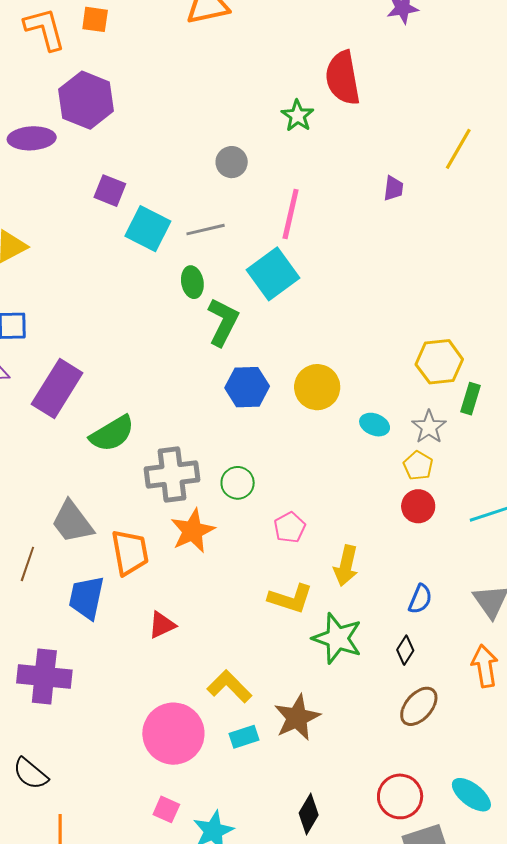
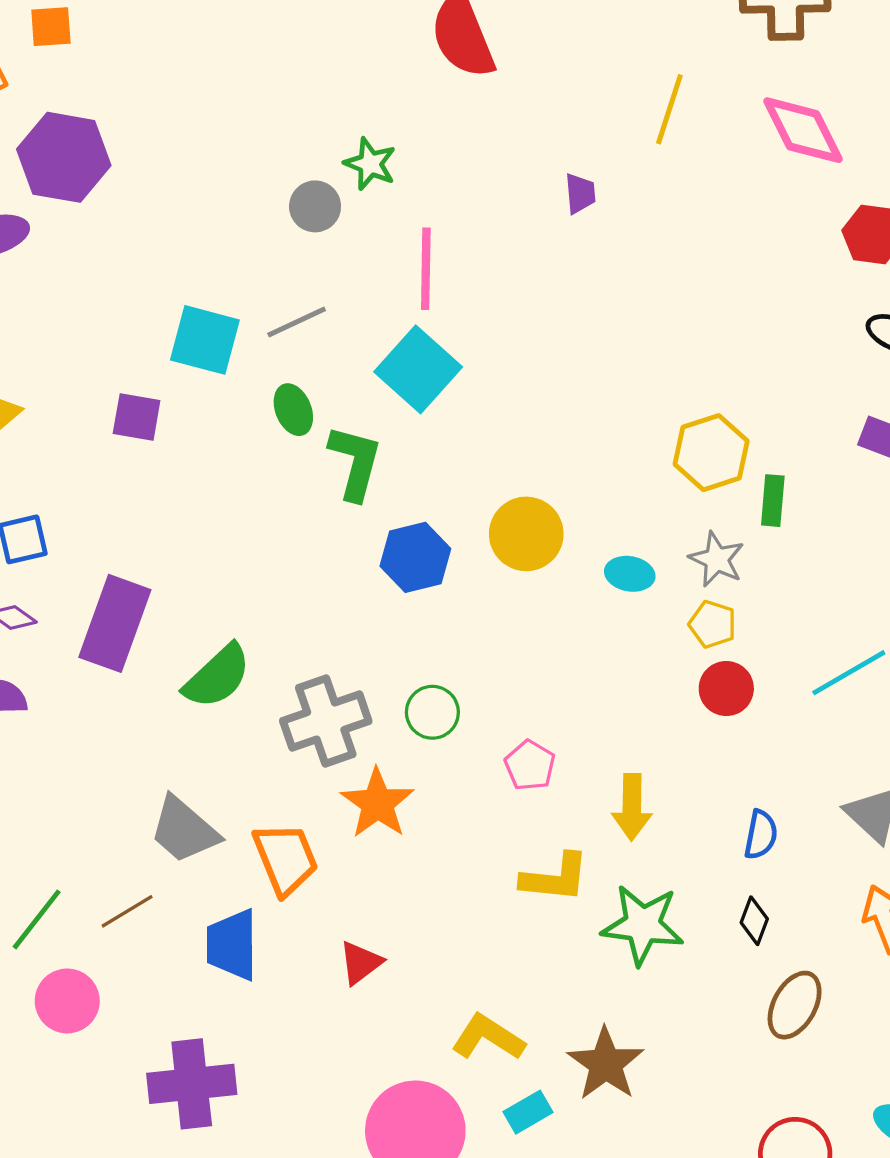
green star: (298, 116) -> (370, 164), moved
purple square: (110, 191) -> (137, 417), moved
brown line: (27, 564) -> (127, 911), turned 52

